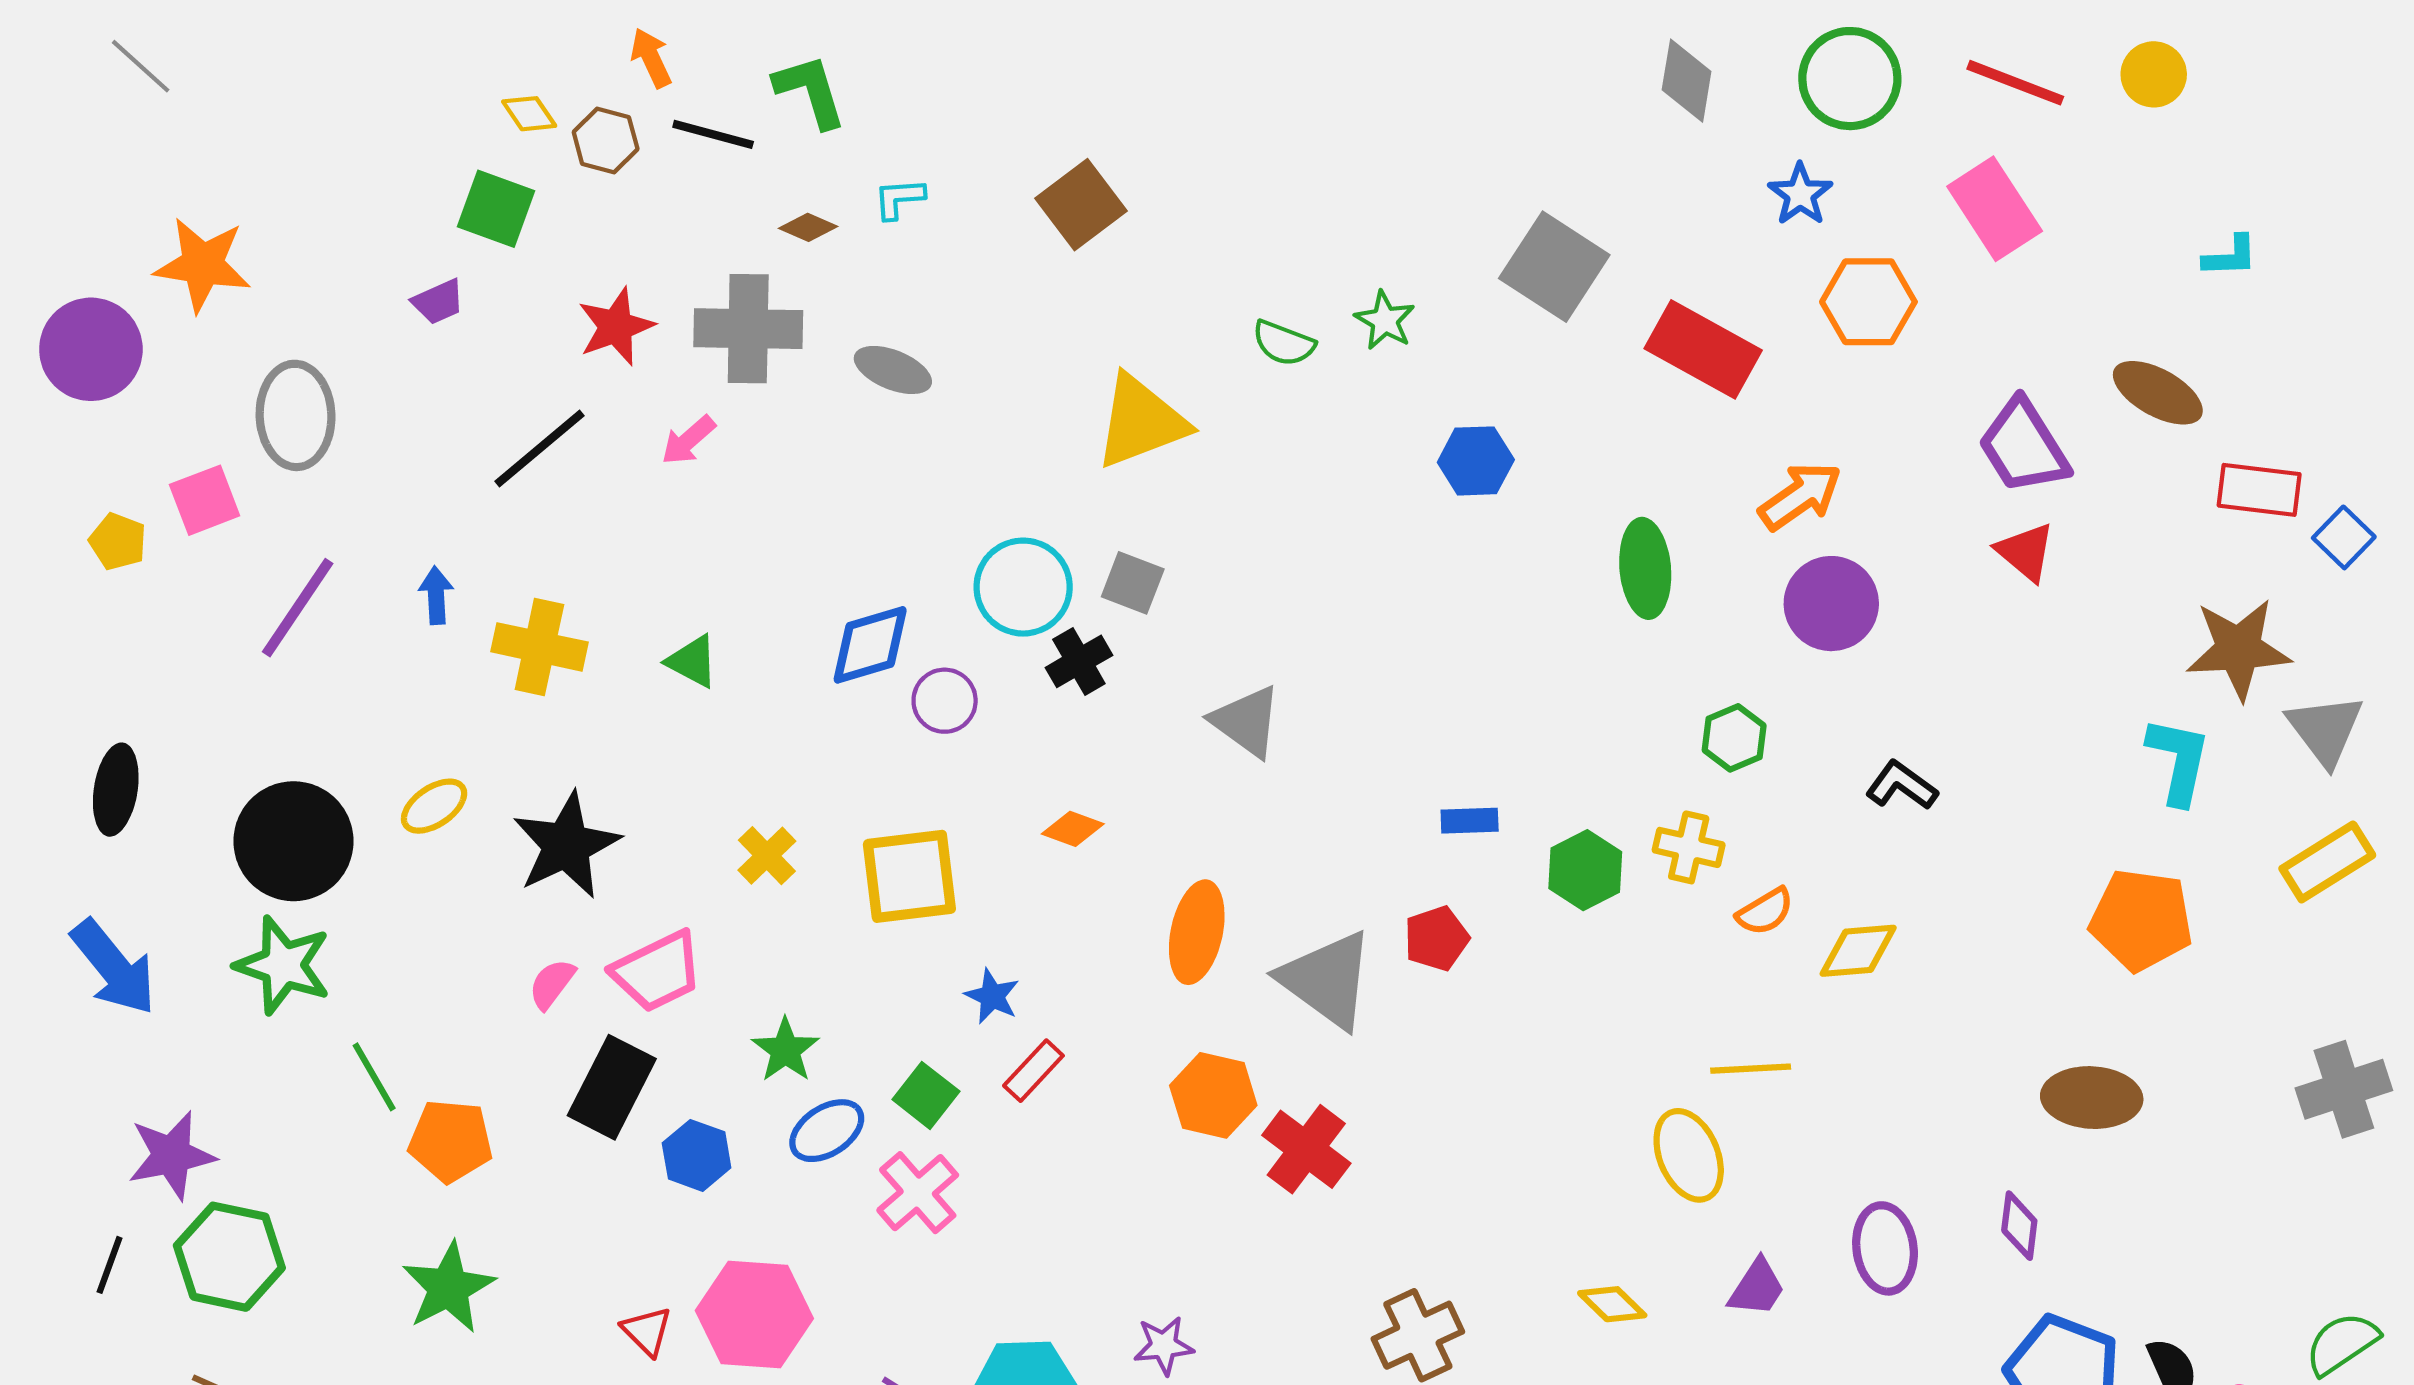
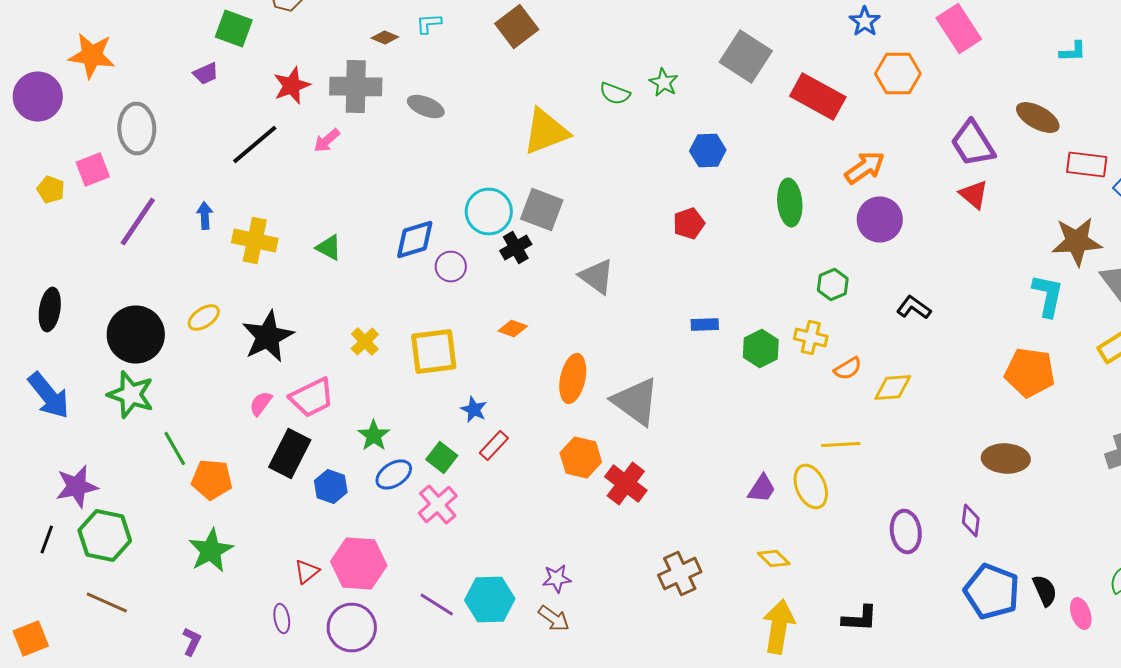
gray square: (1133, 583) -> (542, 210), size x1.4
red pentagon: (1436, 938) -> (689, 224), moved
purple trapezoid: (1757, 1288) -> (762, 488), moved
red triangle: (647, 1331) -> (307, 572), turned 36

